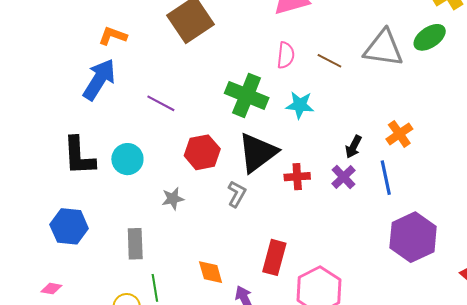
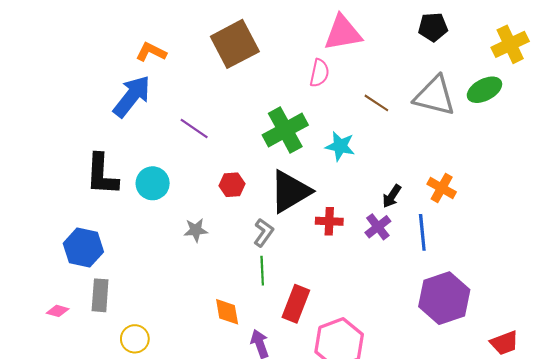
pink semicircle: (286, 55) -> (319, 73), moved
green cross: (247, 95) -> (285, 130), turned 33
orange cross: (399, 134) -> (442, 188), turned -32
red hexagon: (202, 152) -> (232, 185), size x0.7
gray rectangle: (135, 244) -> (100, 295), moved
green line: (155, 288) -> (262, 271), moved

